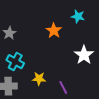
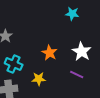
orange star: (54, 31) -> (50, 53), moved
purple line: (63, 87) -> (77, 75), moved, turned -32

